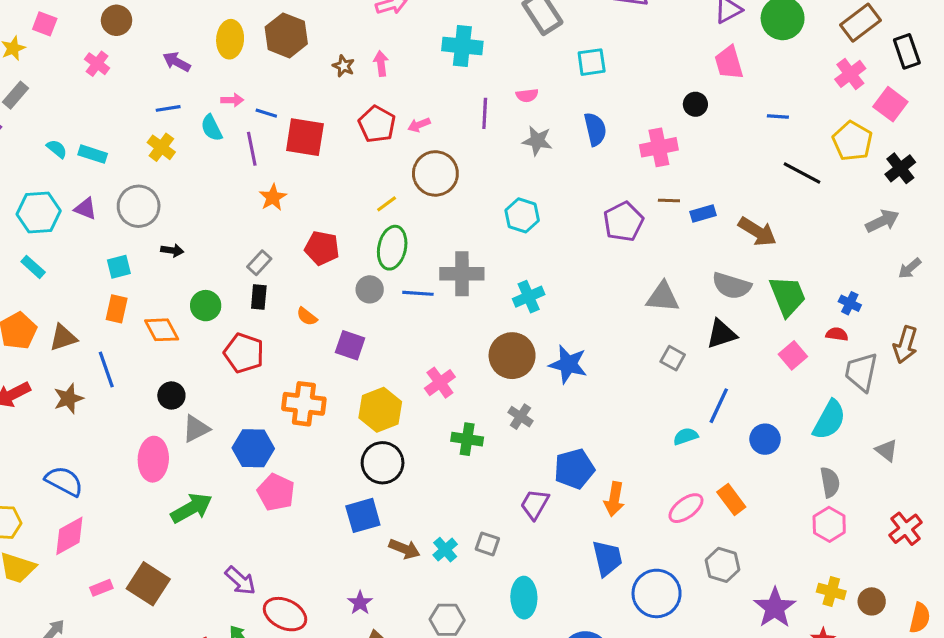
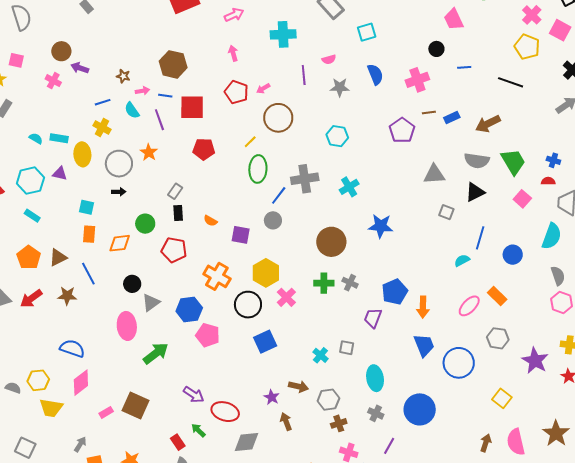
brown hexagon: (286, 35) -> (173, 64), moved
yellow ellipse: (230, 39) -> (82, 154), moved
purple arrow: (177, 62) -> (80, 68), moved
brown star: (344, 66) -> (123, 76), moved
blue line: (778, 116) -> (464, 67), moved
yellow pentagon: (852, 141) -> (527, 47), moved
orange star: (273, 197) -> (149, 152), moved
gray circle: (139, 206) -> (119, 164), moved
brown arrow: (757, 232) -> (488, 124), turned 130
red pentagon: (322, 248) -> (204, 149), moved
cyan square: (119, 267) -> (87, 207), turned 35
gray circle: (370, 289) -> (273, 220), moved
blue line: (418, 293) -> (279, 195), turned -48
orange diamond: (162, 330) -> (120, 243), turned -60
brown circle: (512, 356) -> (331, 242), moved
pink cross: (440, 383) -> (286, 297), moved
brown star: (68, 399) -> (67, 296), turned 30
orange cross: (304, 404) -> (217, 276), turned 32
gray cross: (521, 417) -> (350, 283), moved
black circle: (383, 463) -> (248, 305), moved
brown arrow: (405, 549) -> (298, 387), moved

